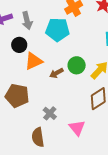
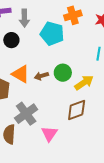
orange triangle: (34, 61) -> (21, 74), moved, turned 42
gray cross: (50, 113) -> (26, 114), size x1.6

